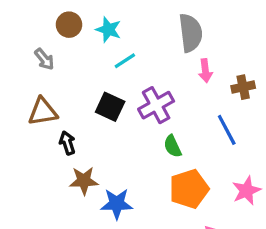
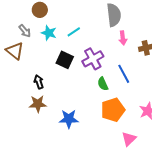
cyan star: (108, 30) -> (49, 33), moved
brown triangle: (43, 112) -> (15, 51), moved, turned 48
blue line: (227, 130) -> (124, 74), moved
brown star: (84, 181) -> (38, 104), moved

